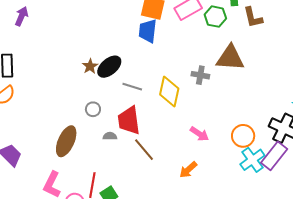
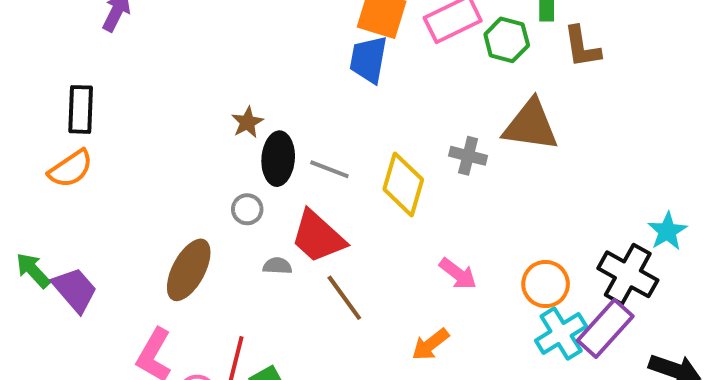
black ellipse: (109, 67) -> (278, 159), moved, turned -50
red trapezoid: (129, 120) -> (318, 237), turned -44

